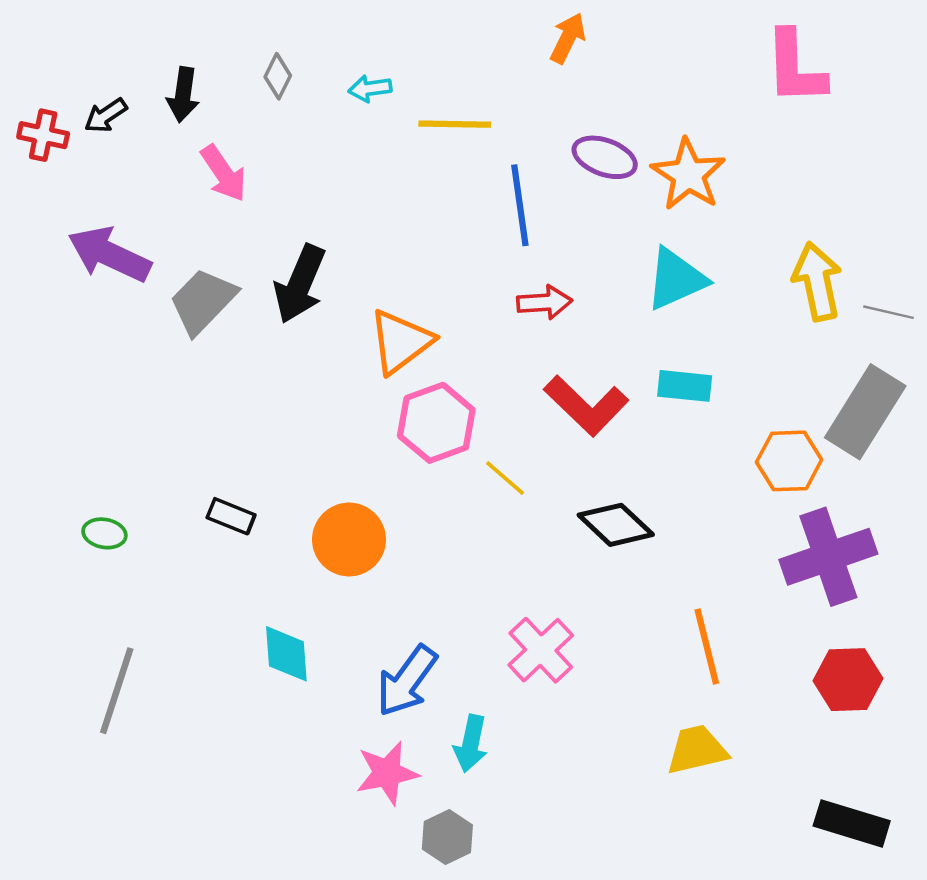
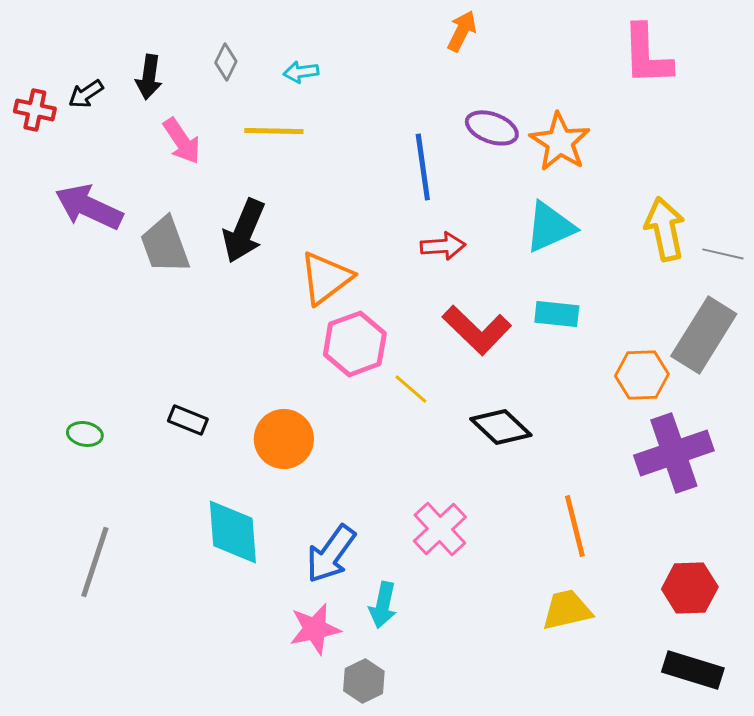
yellow line: (455, 124) -> (274, 131), moved
gray trapezoid: (203, 301) -> (165, 245), turned -64
cyan diamond: (286, 654) -> (233, 532), size x1.4
red hexagon: (848, 680) -> (690, 588), moved

